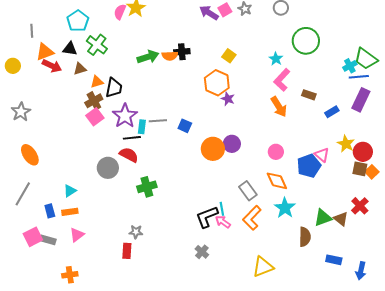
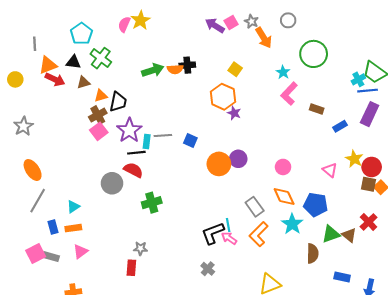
orange arrow: (279, 107) -> (264, 38), moved
blue pentagon: (309, 166) -> (316, 205), moved, turned 30
gray line: (23, 194) -> (38, 201), moved

